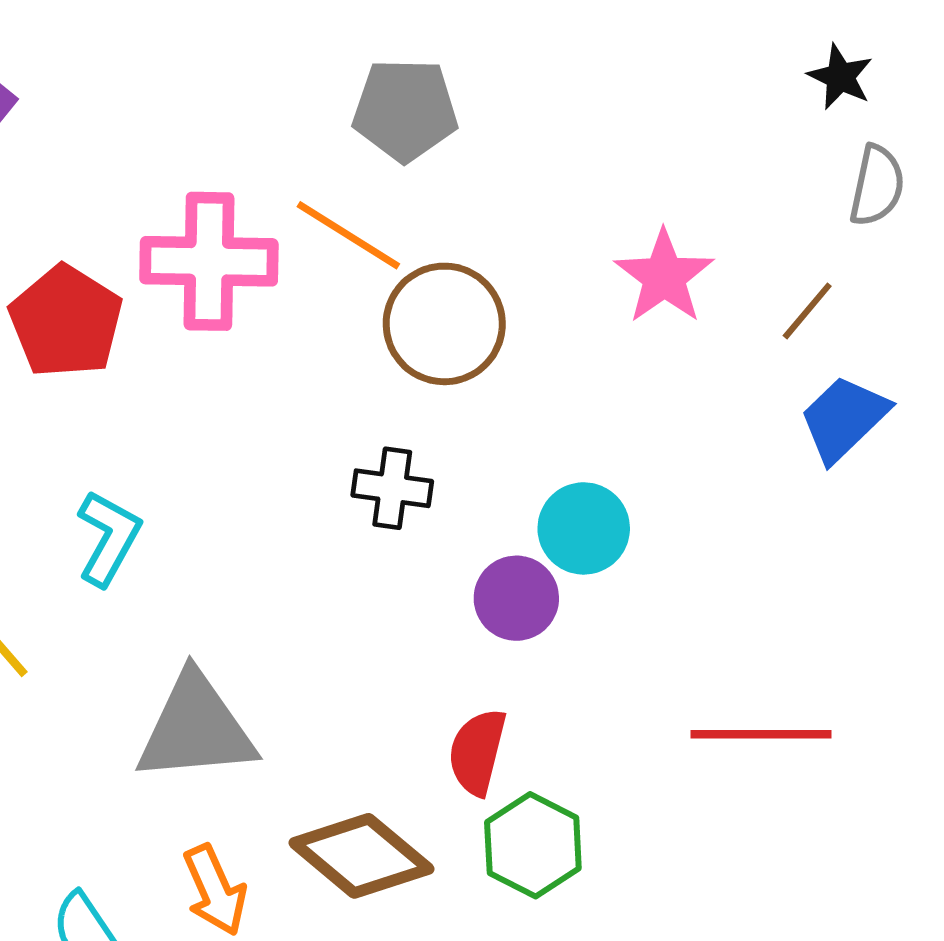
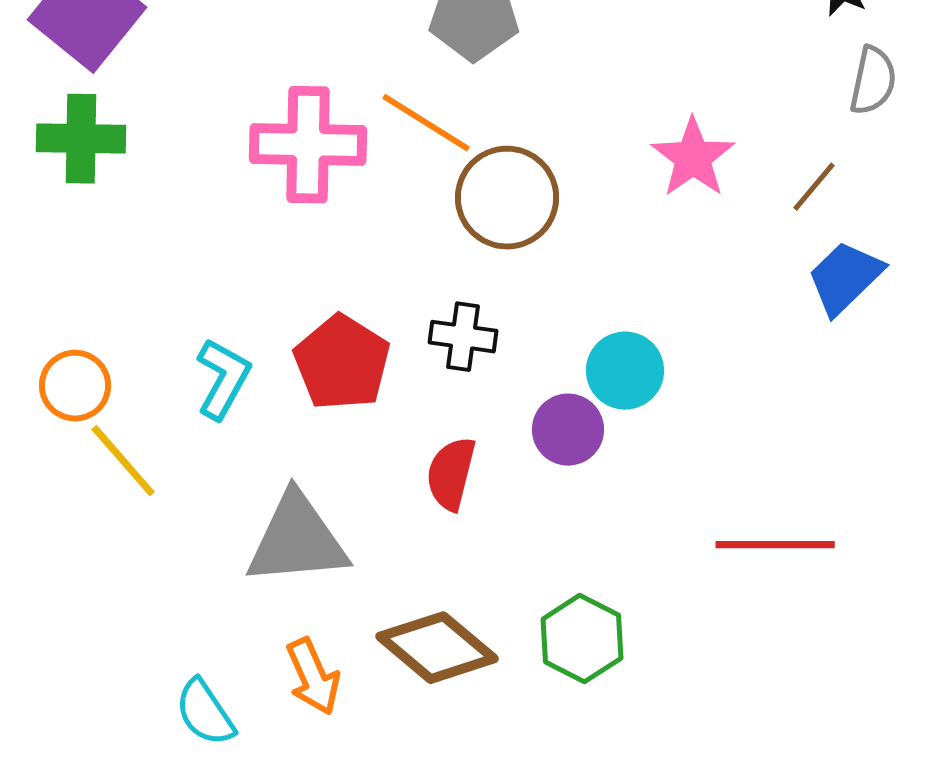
red pentagon: (66, 322) -> (342, 363), moved
red semicircle: (477, 752) -> (451, 474), moved

